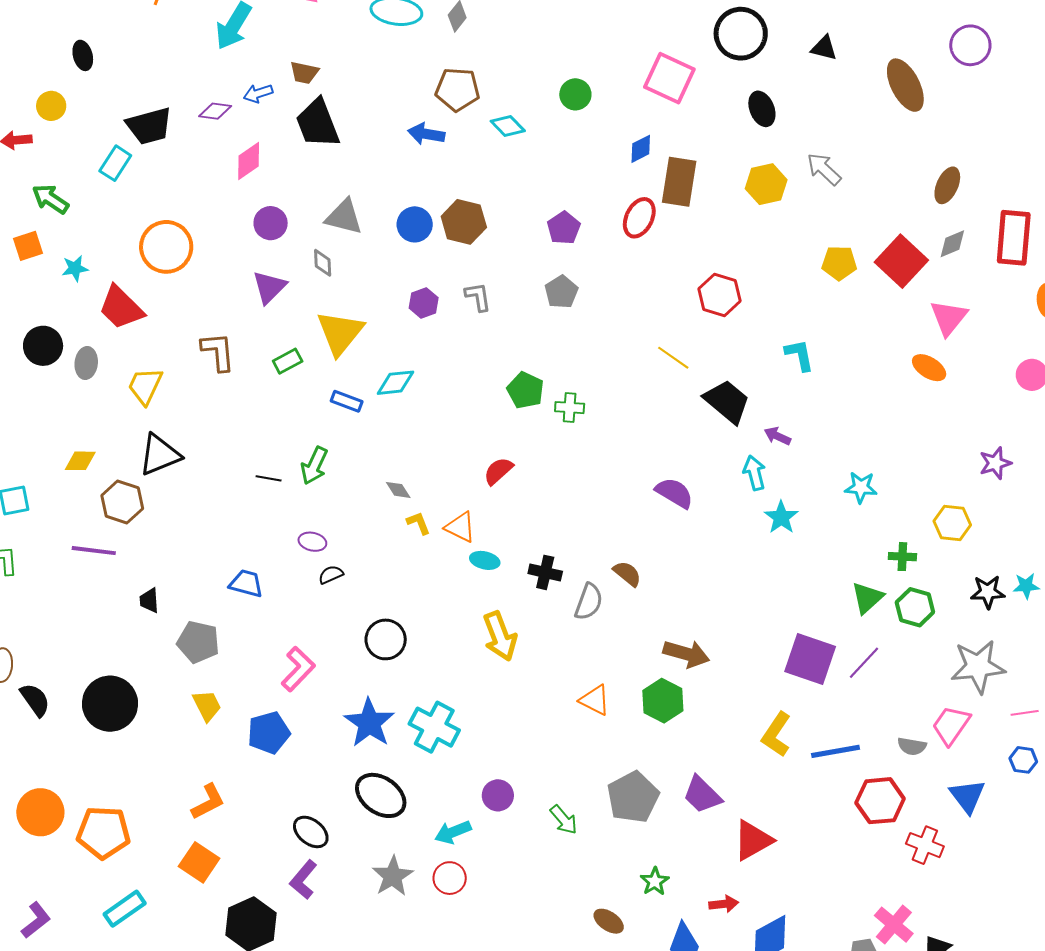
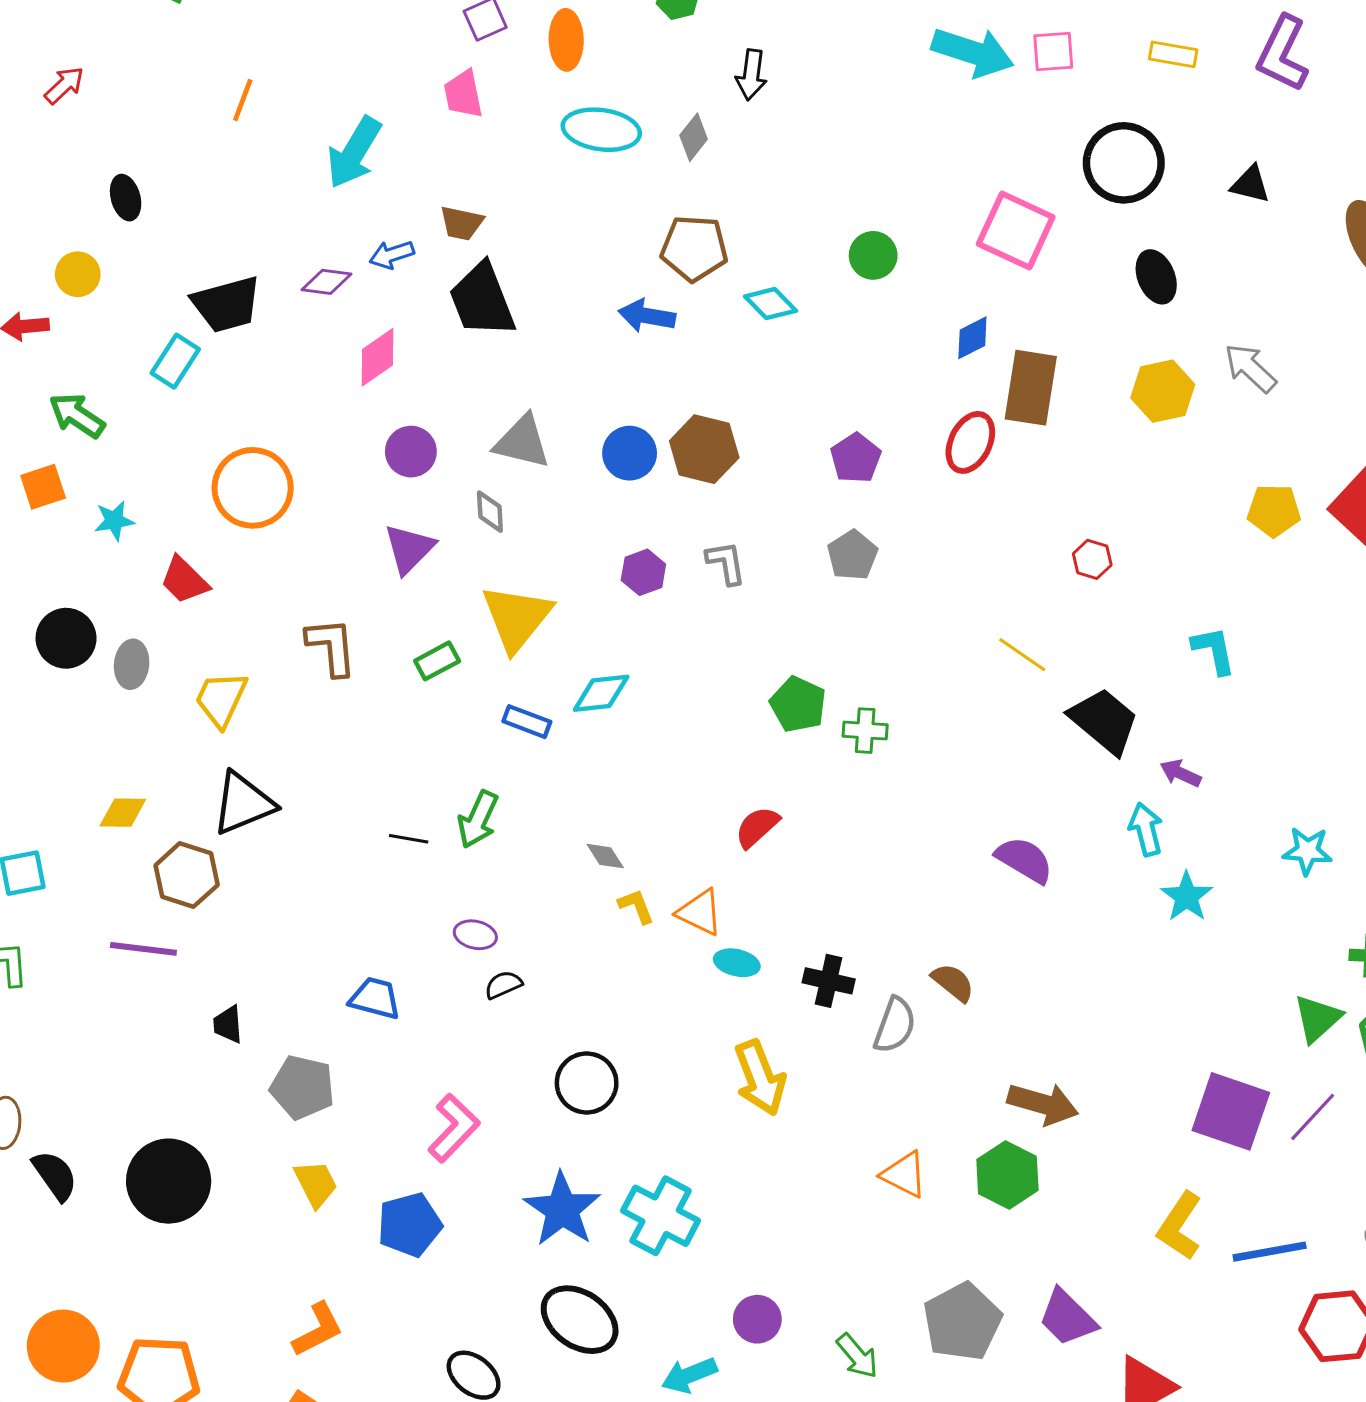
red hexagon: (719, 295) -> (1092, 559), size x0.6
red trapezoid: (121, 308) -> (184, 580), size x0.7

